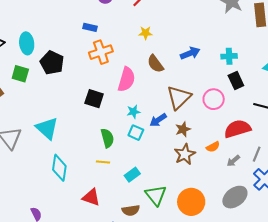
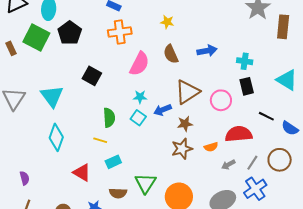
green square: (20, 74) -> (36, 37), size x1.5
black square: (94, 99) -> (92, 76), moved
cyan rectangle: (132, 175) -> (113, 162), moved

